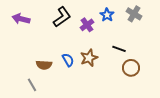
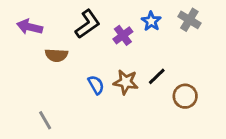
black line: (119, 49) -> (157, 76), moved, turned -64
brown star: (89, 58) -> (126, 82), turned 30
brown semicircle: (44, 65) -> (56, 55), moved

